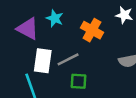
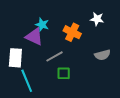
purple triangle: (28, 29) -> (34, 37), moved
white rectangle: (43, 61) -> (15, 58), moved

